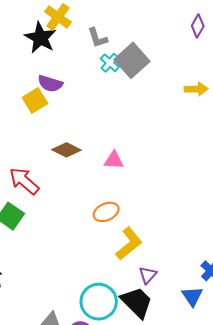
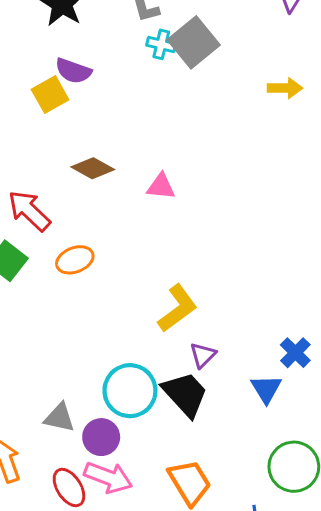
cyan cross: (110, 63) -> (161, 44), turned -30
orange ellipse: (106, 212) -> (75, 260), moved

